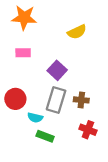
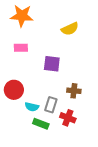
purple square: (57, 70) -> (52, 64), turned -36
gray rectangle: (56, 100) -> (51, 105), moved, size x0.7
red cross: (88, 130) -> (68, 118), moved

